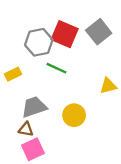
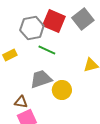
gray trapezoid: (34, 107) -> (41, 79), moved

